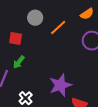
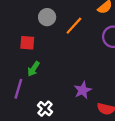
purple star: (60, 85) -> (83, 90), size x0.7

